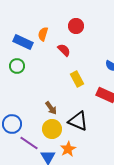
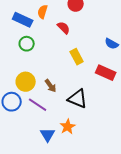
green circle: (17, 66) -> (27, 44), moved
yellow circle: (52, 129) -> (26, 82), moved
purple line: (29, 143) -> (38, 105), moved

